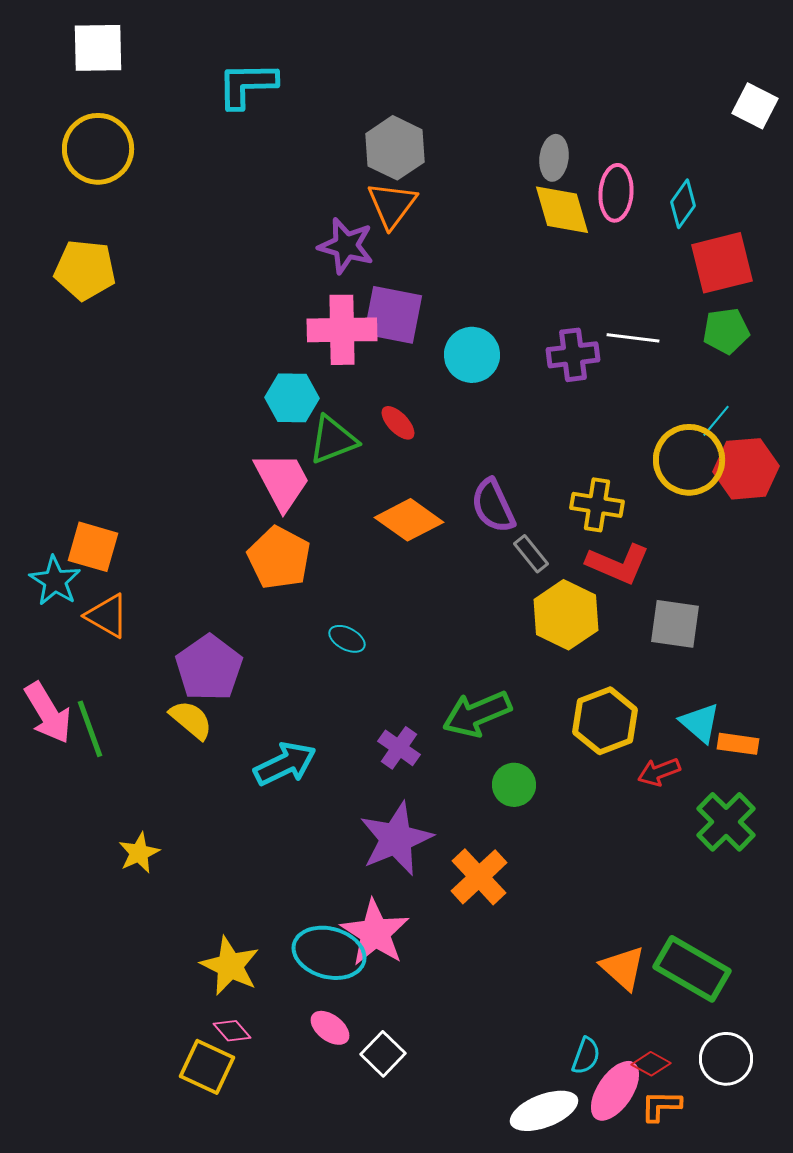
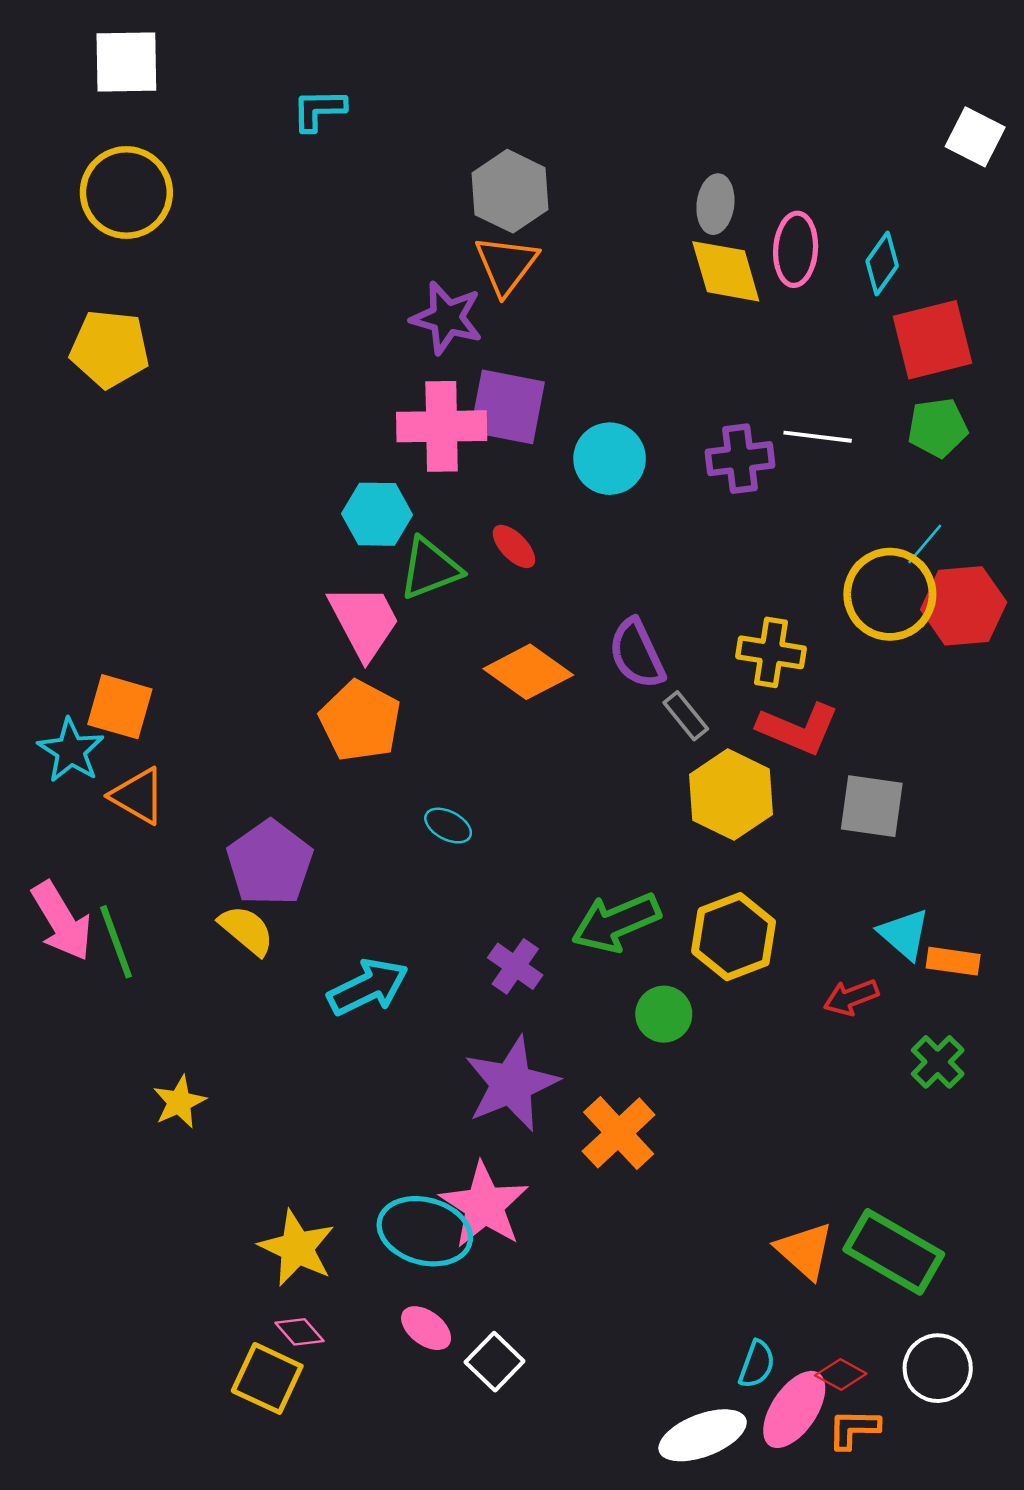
cyan L-shape: (247, 85) -> (319, 110), size x0.7
yellow hexagon: (605, 721) -> (734, 937), moved
green cross: (726, 822) -> (938, 1062), size x0.7

